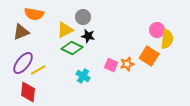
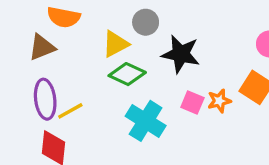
black star: (88, 36) -> (181, 54), moved, size x1.6
purple ellipse: (23, 63) -> (45, 99), turned -45
cyan cross: (83, 76) -> (146, 121), size x1.6

